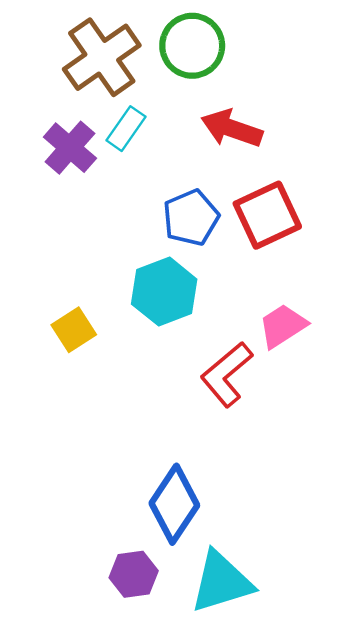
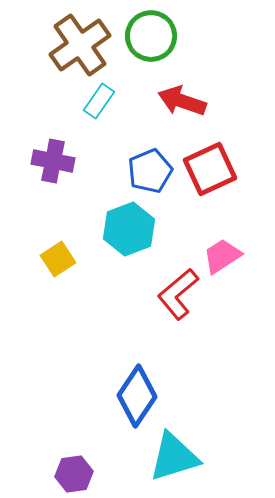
purple cross: (70, 148) -> (53, 161), moved, turned -30
purple hexagon: (134, 574) -> (74, 474), moved

